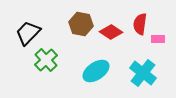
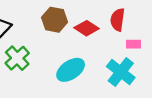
pink rectangle: (158, 39) -> (134, 44), moved

